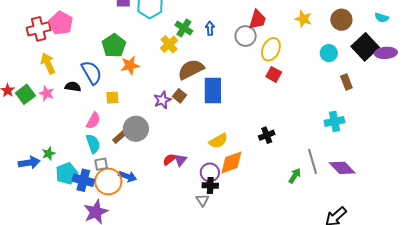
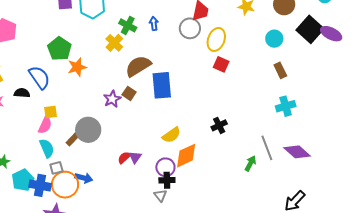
purple ellipse: (386, 53) -> (331, 34), turned 35
brown rectangle: (346, 82) -> (280, 70), moved
yellow square: (112, 98) -> (51, 112), moved

